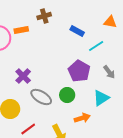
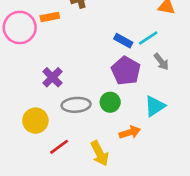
blue rectangle: (77, 31) -> (123, 41), moved
gray arrow: (109, 72) -> (161, 62), moved
gray ellipse: (41, 97) -> (76, 105), turned -35

